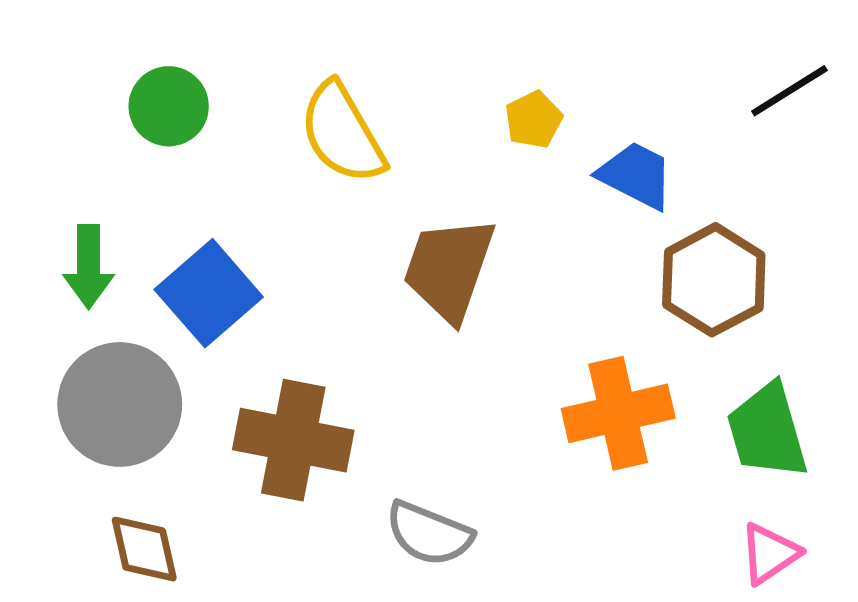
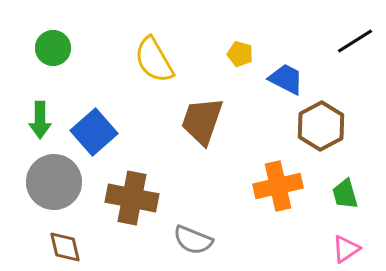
green circle: (169, 106) -> (53, 48), moved
yellow pentagon: (534, 120) -> (240, 54), turned -30
green trapezoid: (767, 431) -> (345, 194), size x0.7

